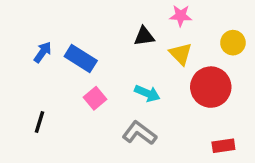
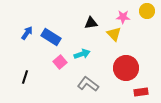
pink star: (181, 16) -> (123, 17), moved
yellow circle: (233, 43) -> (147, 11), moved
red circle: (211, 87) -> (126, 68), moved
cyan arrow: (147, 93) -> (82, 54), moved, turned -42

